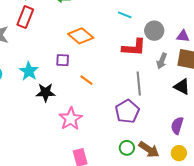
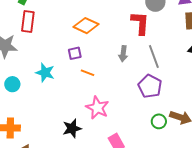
red L-shape: (134, 47) -> (140, 23), turned -75
gray arrow: (162, 61) -> (123, 54), moved
orange line: (86, 80) -> (87, 73), moved
black star: (45, 92) -> (72, 128), moved

